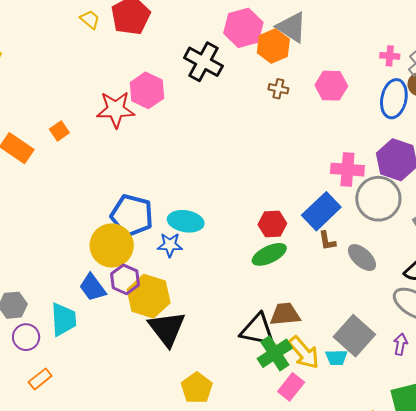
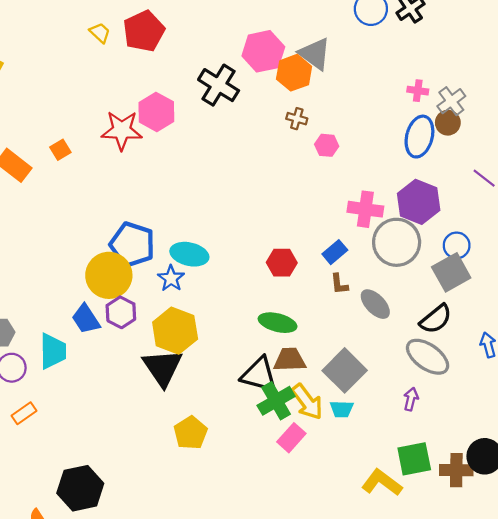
pink hexagon: (331, 86) -> (327, 145), moved, size x0.7
blue rectangle: (321, 211) -> (335, 252), size x0.6
blue star: (170, 245) -> (171, 278), turned 30
green ellipse: (269, 254) -> (278, 323), moved, turned 36
yellow hexagon: (149, 296) -> (175, 331), moved
gray square: (354, 336) -> (345, 370), moved

